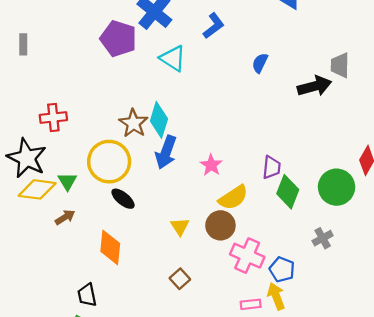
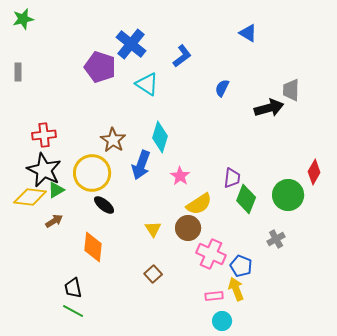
cyan diamond: (159, 120) -> (160, 137), moved
black star: (27, 158) -> (44, 170), moved
green triangle: (67, 181) -> (56, 190), turned 30

